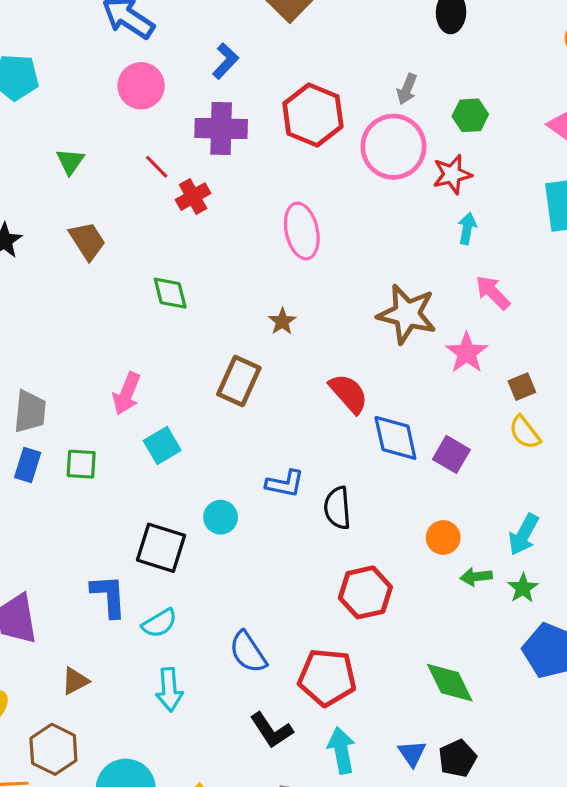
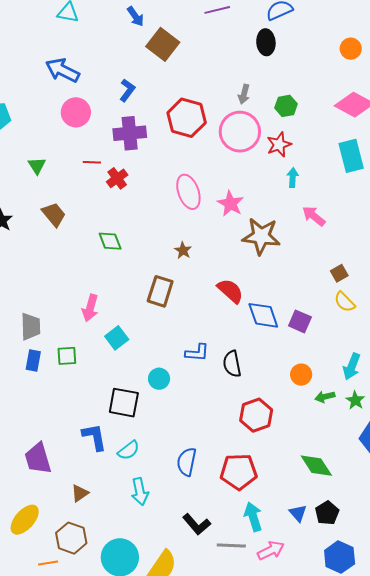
red line: (157, 167) -> (92, 162), turned -36
pink star: (467, 353) -> (230, 204), moved
blue semicircle: (248, 652) -> (187, 462), turned 52
black L-shape: (271, 730) -> (197, 524), moved

